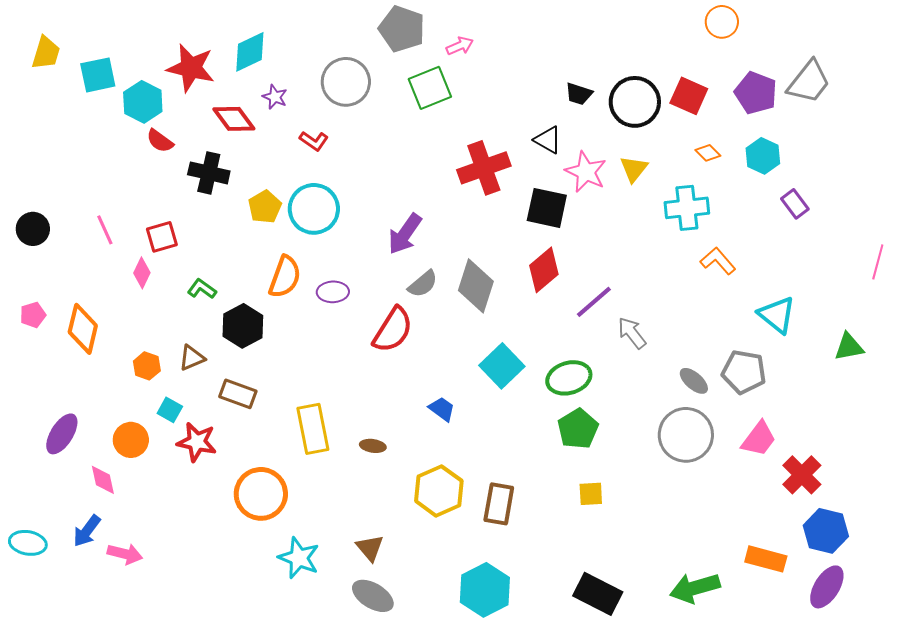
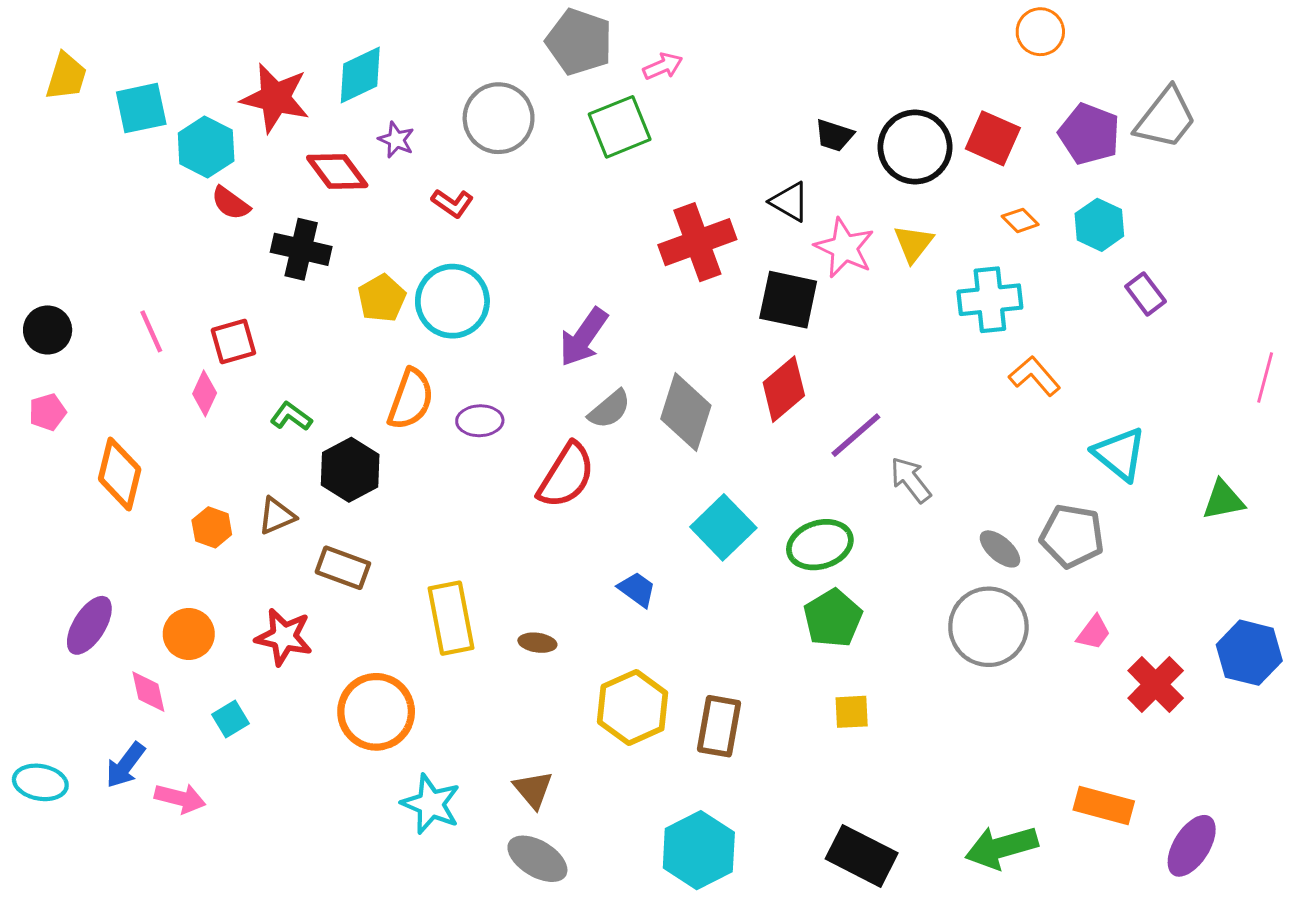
pink pentagon: (33, 315) -> (48, 412), moved
cyan square: (170, 410) -> (231, 719), moved, turned 30
pink trapezoid: (759, 439) -> (1094, 633), size x0.7
blue hexagon: (826, 531) -> (1249, 653), moved

